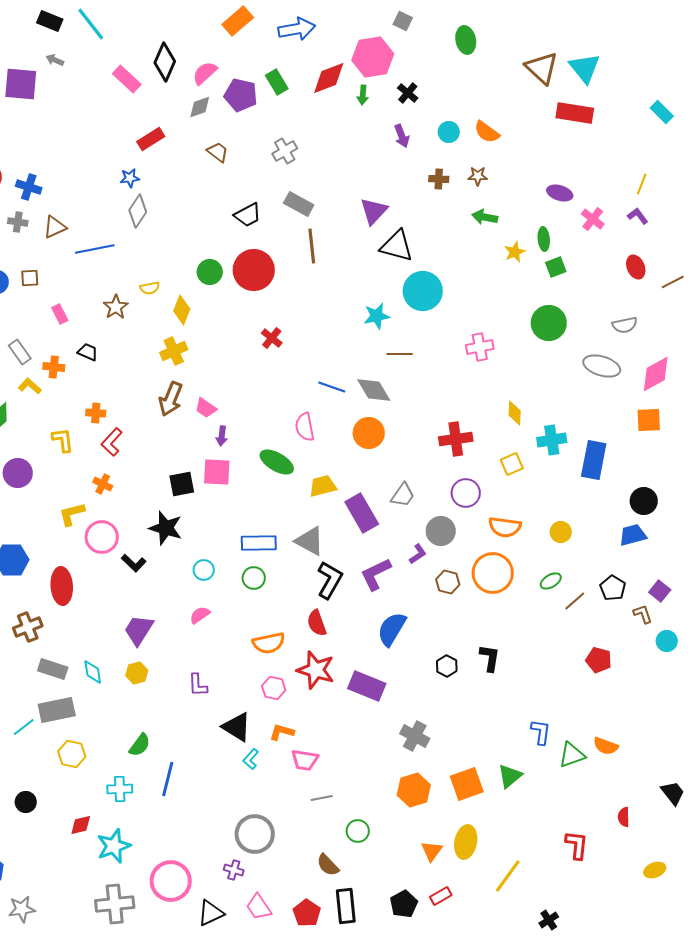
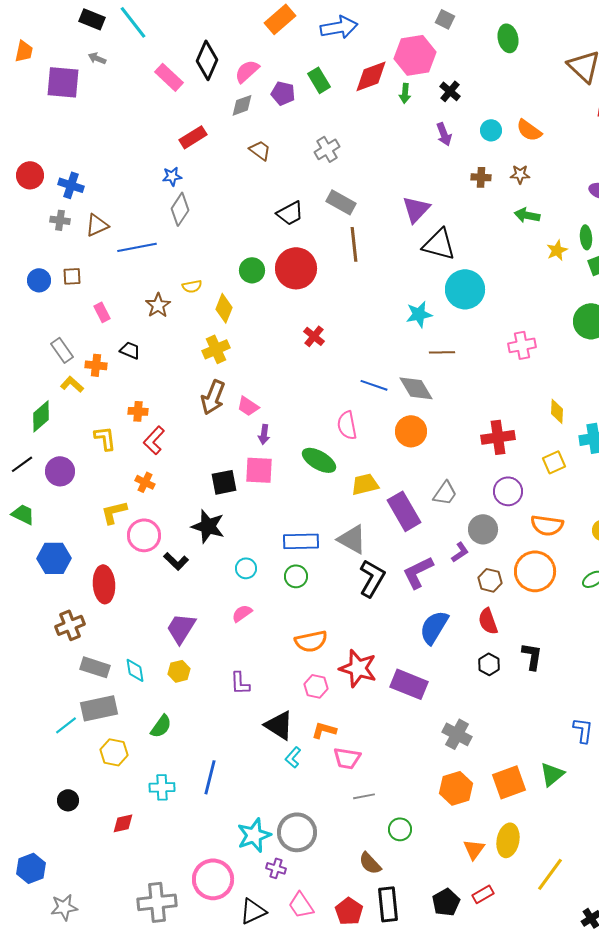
purple pentagon: (241, 95) -> (283, 93), size x0.7
red semicircle: (317, 623) -> (488, 621), moved
green semicircle: (140, 745) -> (161, 726), moved
cyan star: (114, 846) -> (254, 835), moved

